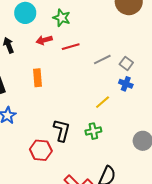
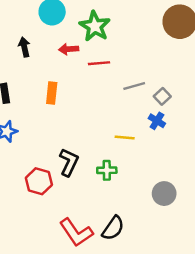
green star: (62, 18) -> (95, 26), size x1.4
yellow line: (103, 102) -> (125, 137), turned 35

